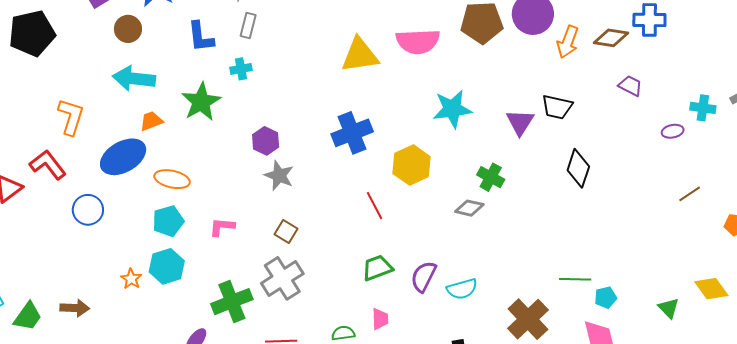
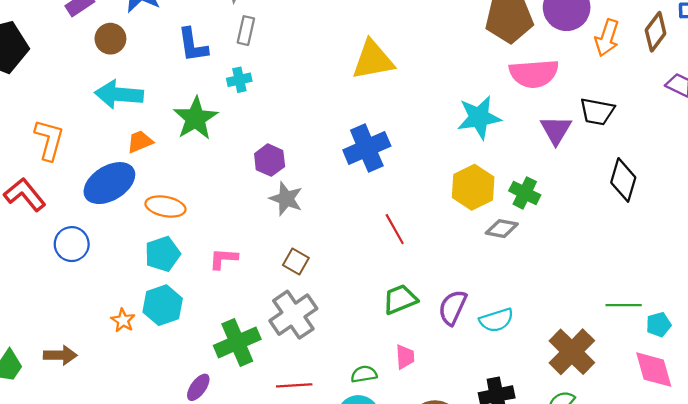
brown diamond: (611, 38) -> (656, 32), turned -60
pink semicircle: (418, 41) -> (534, 74), moved
yellow hexagon: (412, 165) -> (473, 187), moved

